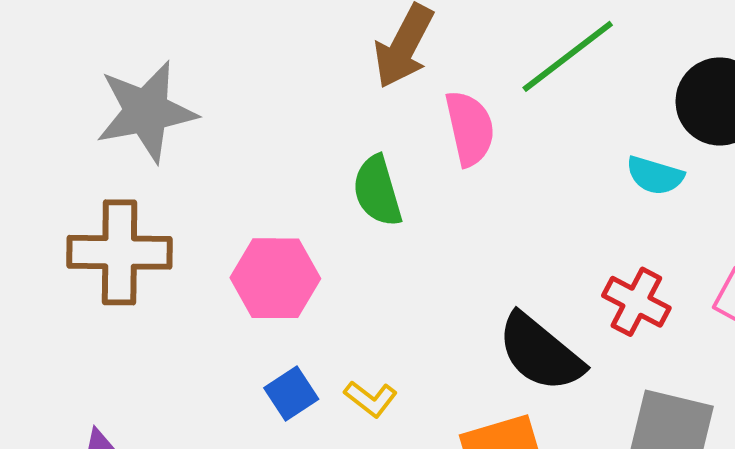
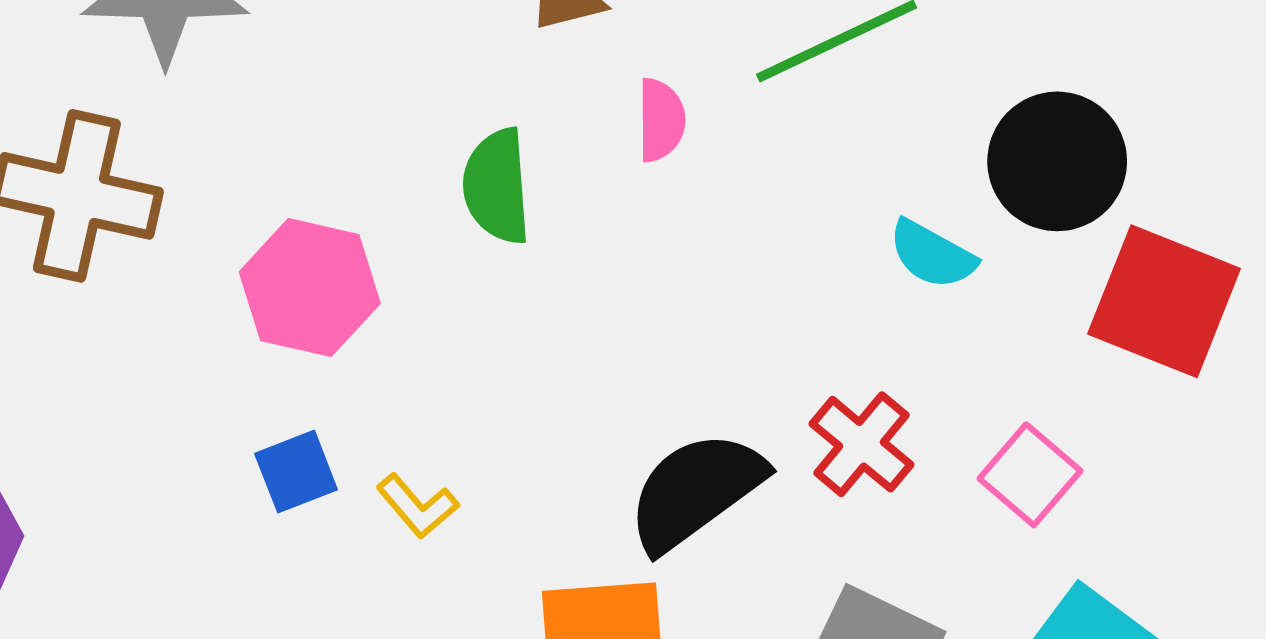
pink semicircle: (470, 128) -> (661, 120), size x0.7
black semicircle: (540, 353) -> (696, 491), turned 92

